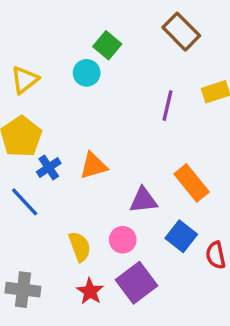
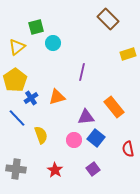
green square: (107, 45) -> (36, 27), moved, turned 35
purple line: (167, 106) -> (82, 72), moved
blue square: (181, 236) -> (96, 138), moved
yellow semicircle: (80, 247) -> (41, 135), moved
purple square: (136, 283) -> (93, 169), moved, size x0.6

